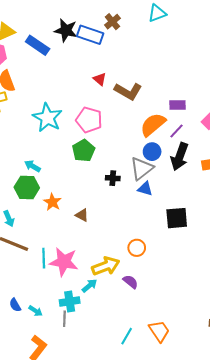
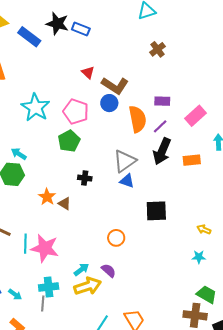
brown cross: (112, 22) -> (157, 49), moved
blue rectangle: (90, 35) -> (81, 29), size x0.7
orange semicircle: (153, 125) -> (138, 119), turned 116
blue circle: (152, 152) -> (109, 103), moved
black cross: (113, 178) -> (85, 178), moved
orange star: (52, 202) -> (47, 197), moved
yellow arrow: (106, 266) -> (88, 286), moved
cyan arrow: (89, 286) -> (81, 270), moved

